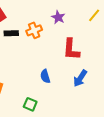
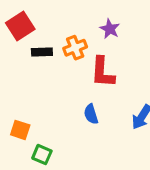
red L-shape: (71, 49) -> (103, 72), moved
green square: (30, 104) -> (42, 155), moved

